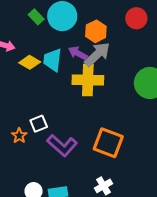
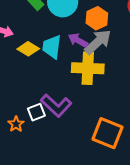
purple L-shape: (62, 145) -> (56, 105), moved

